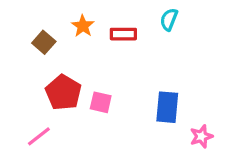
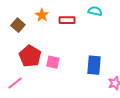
cyan semicircle: (169, 19) -> (95, 11), turned 80

